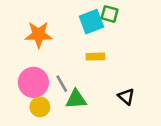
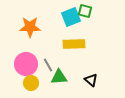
yellow rectangle: (95, 57) -> (74, 44), size x1.5
black triangle: (126, 97) -> (91, 80), moved

